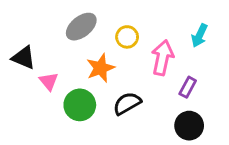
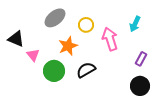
pink arrow: (163, 58) -> (110, 39), turned -30
purple rectangle: (188, 87) -> (141, 59), moved
black circle: (189, 126) -> (140, 86), moved

